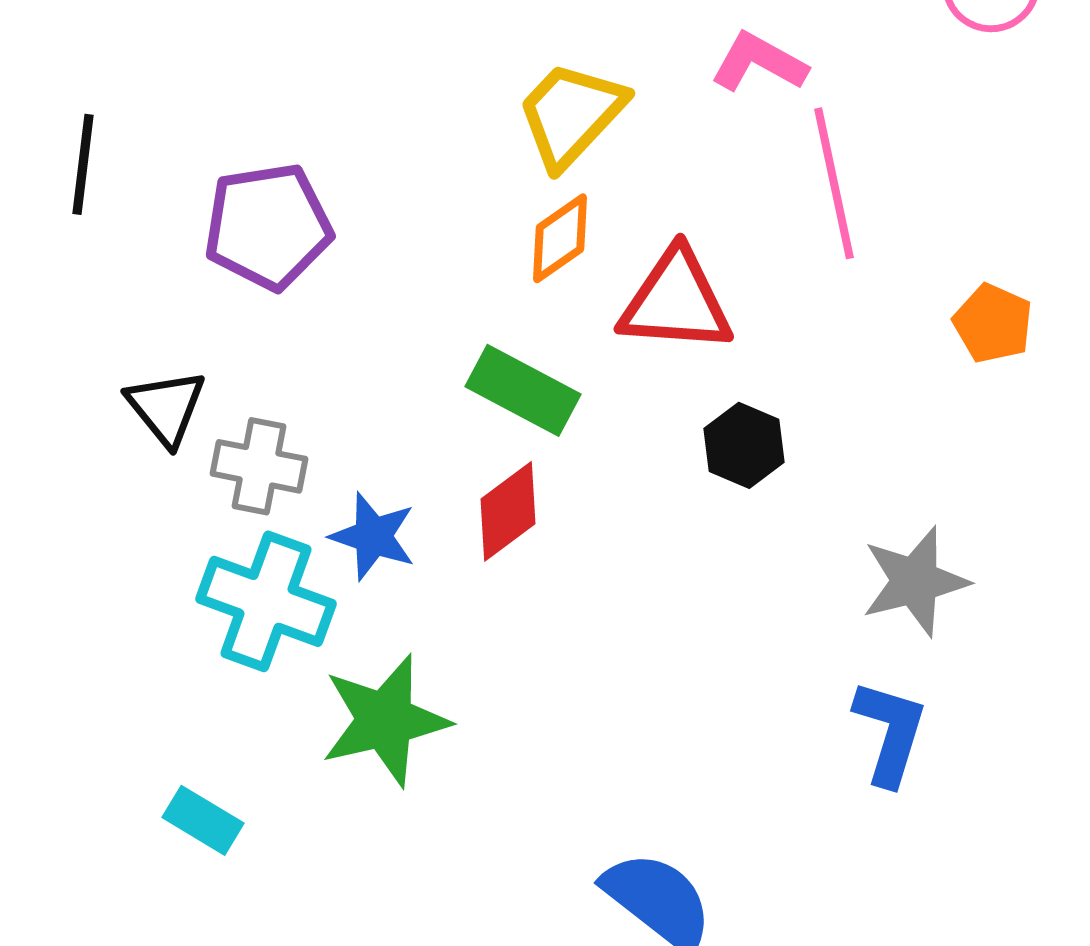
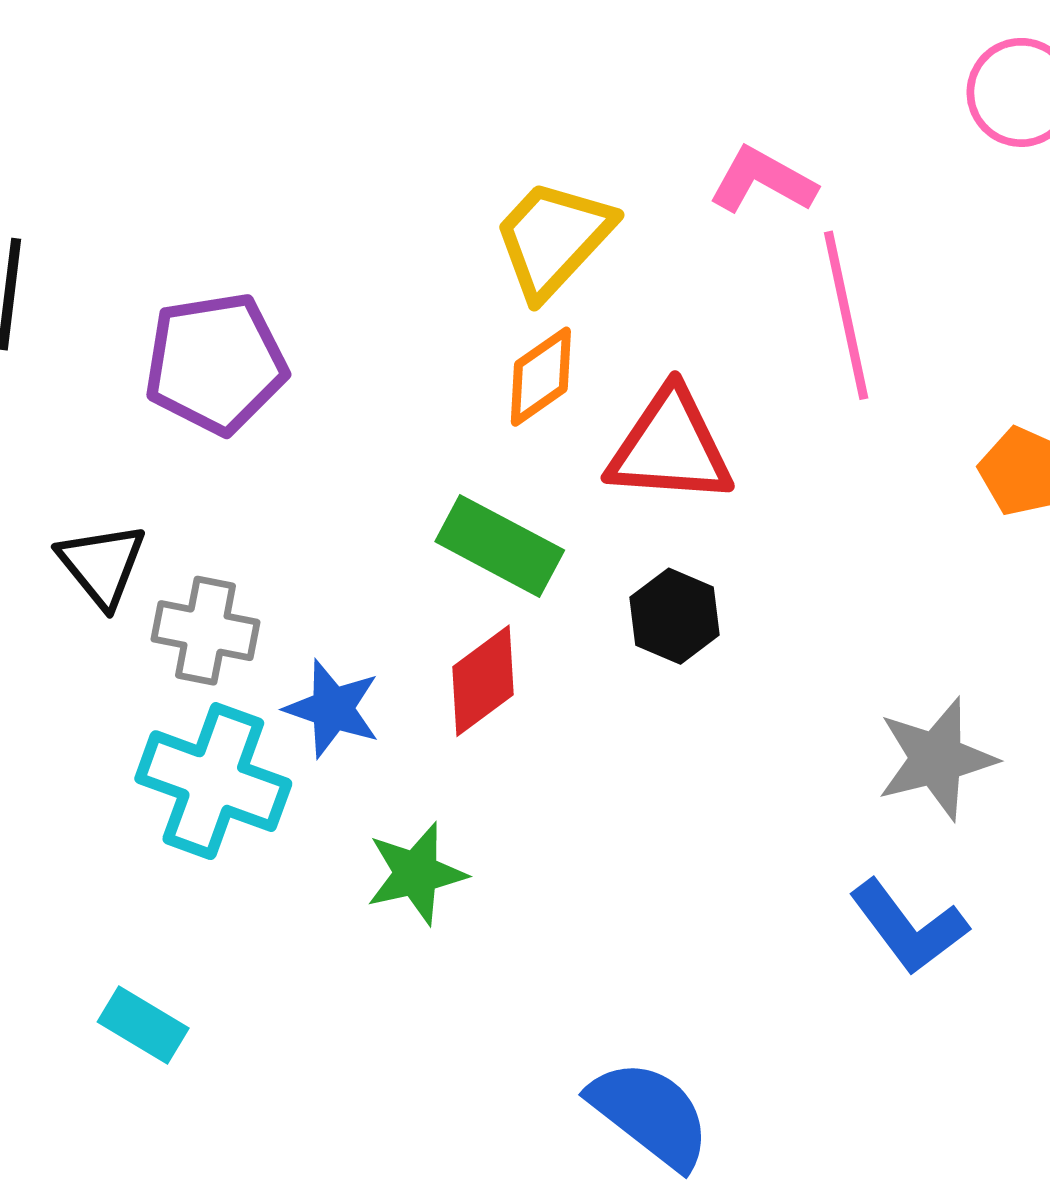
black hexagon: (744, 445) -> (675, 616), moved
green star: (385, 720) -> (416, 874), moved, size x0.7
blue L-shape: (890, 732) -> (909, 927), turned 126

